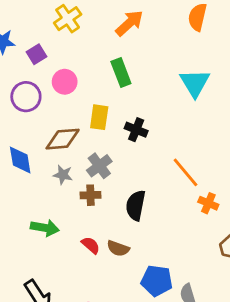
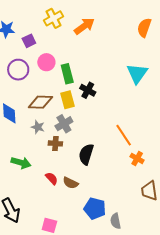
orange arrow: (129, 23) -> (84, 26), moved
green rectangle: (121, 72) -> (67, 74), moved
yellow rectangle: (99, 117) -> (67, 100), moved, turned -30
black cross: (136, 130) -> (88, 90), moved

